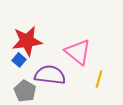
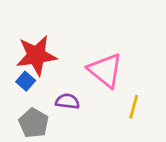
purple semicircle: (50, 75) -> (67, 101), size x0.6

